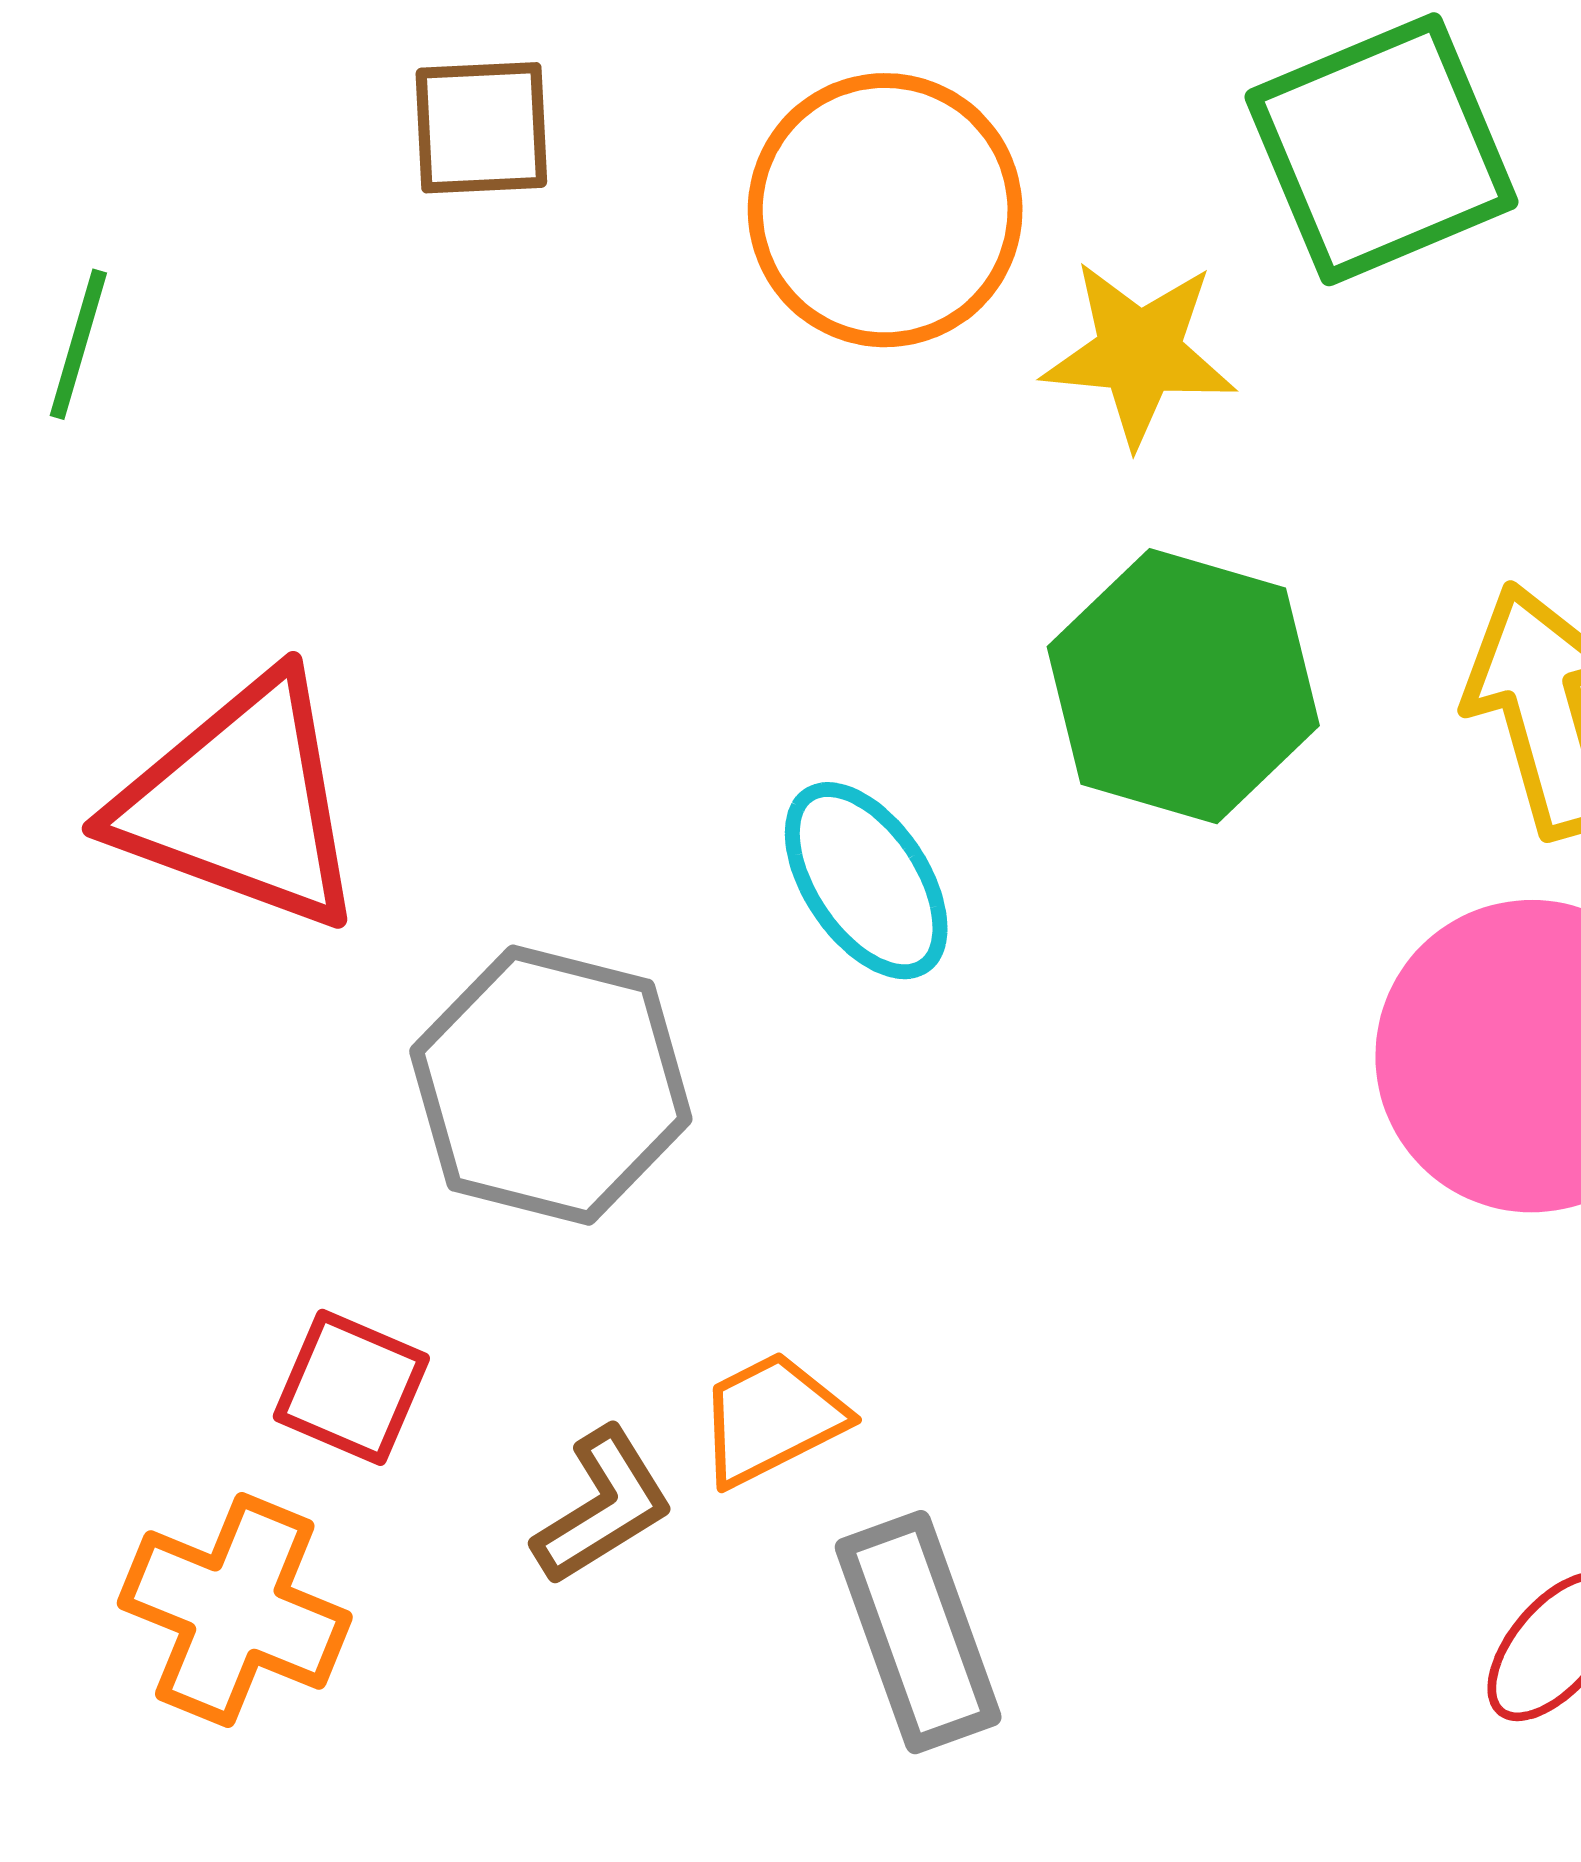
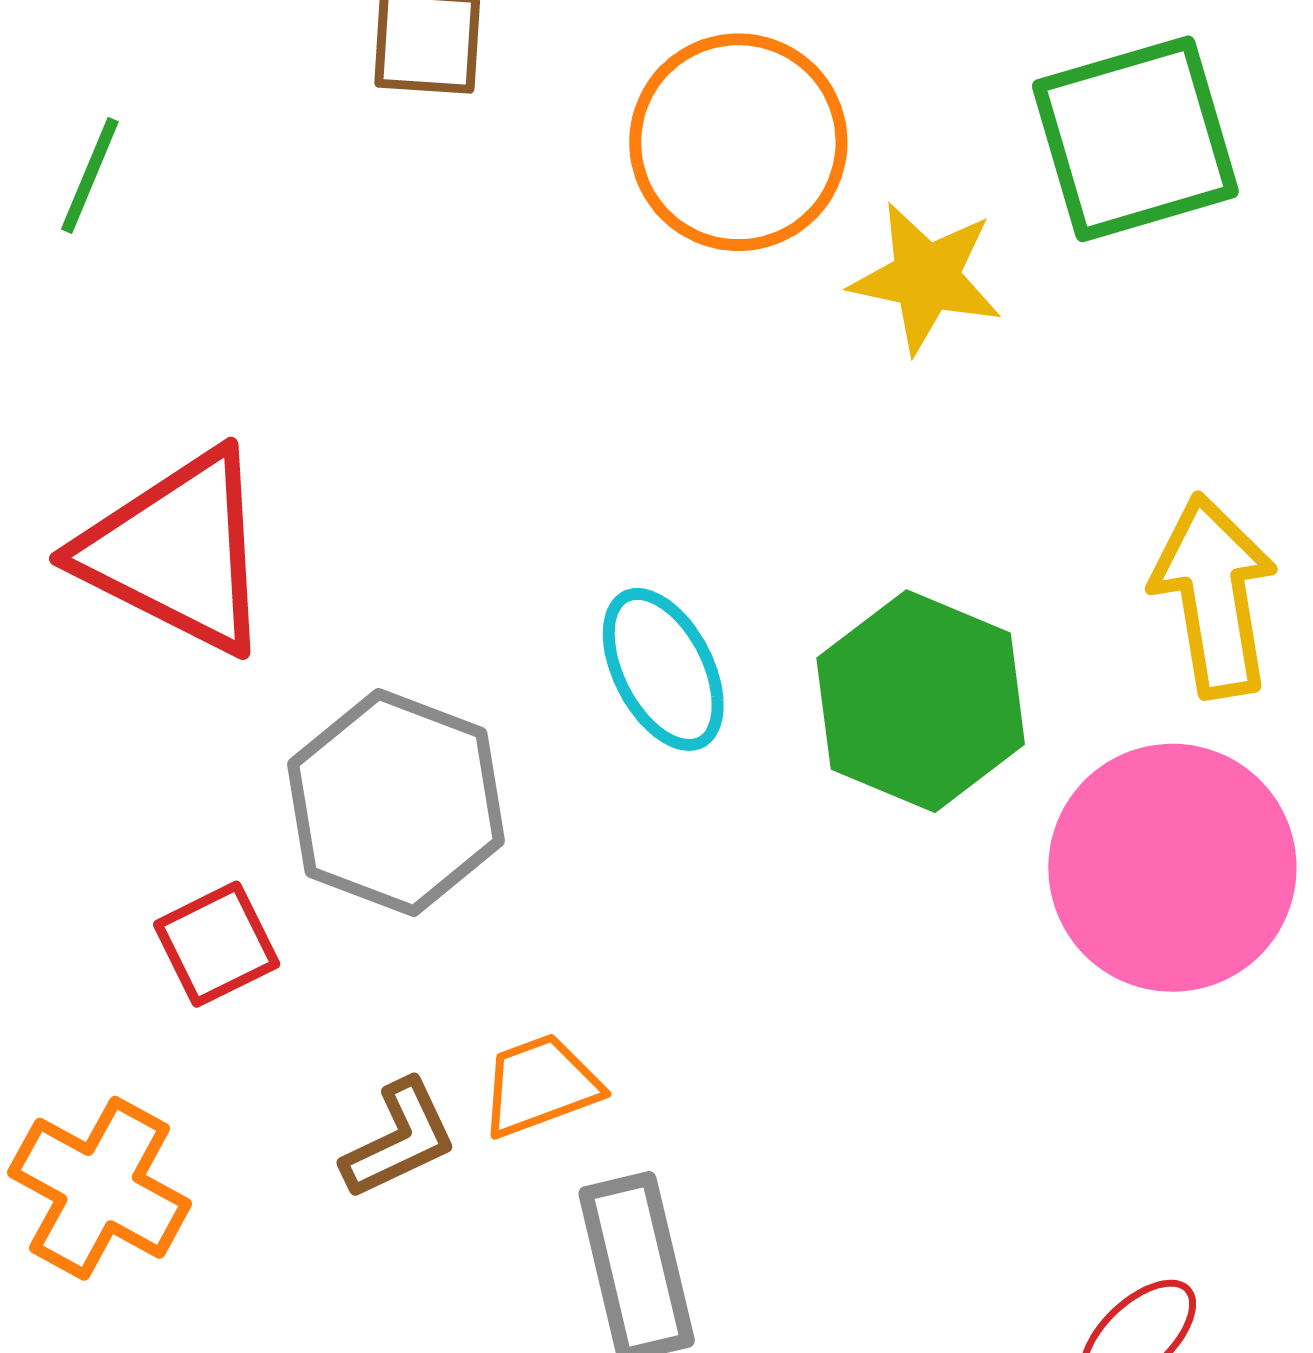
green hexagon: (1183, 686) -> (921, 701), moved
red square: (351, 1387) -> (217, 944), moved, turned 34

